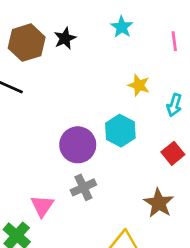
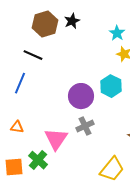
cyan star: (122, 27) -> (117, 33), moved
pink triangle: (42, 206) -> (56, 139), size x1.4

